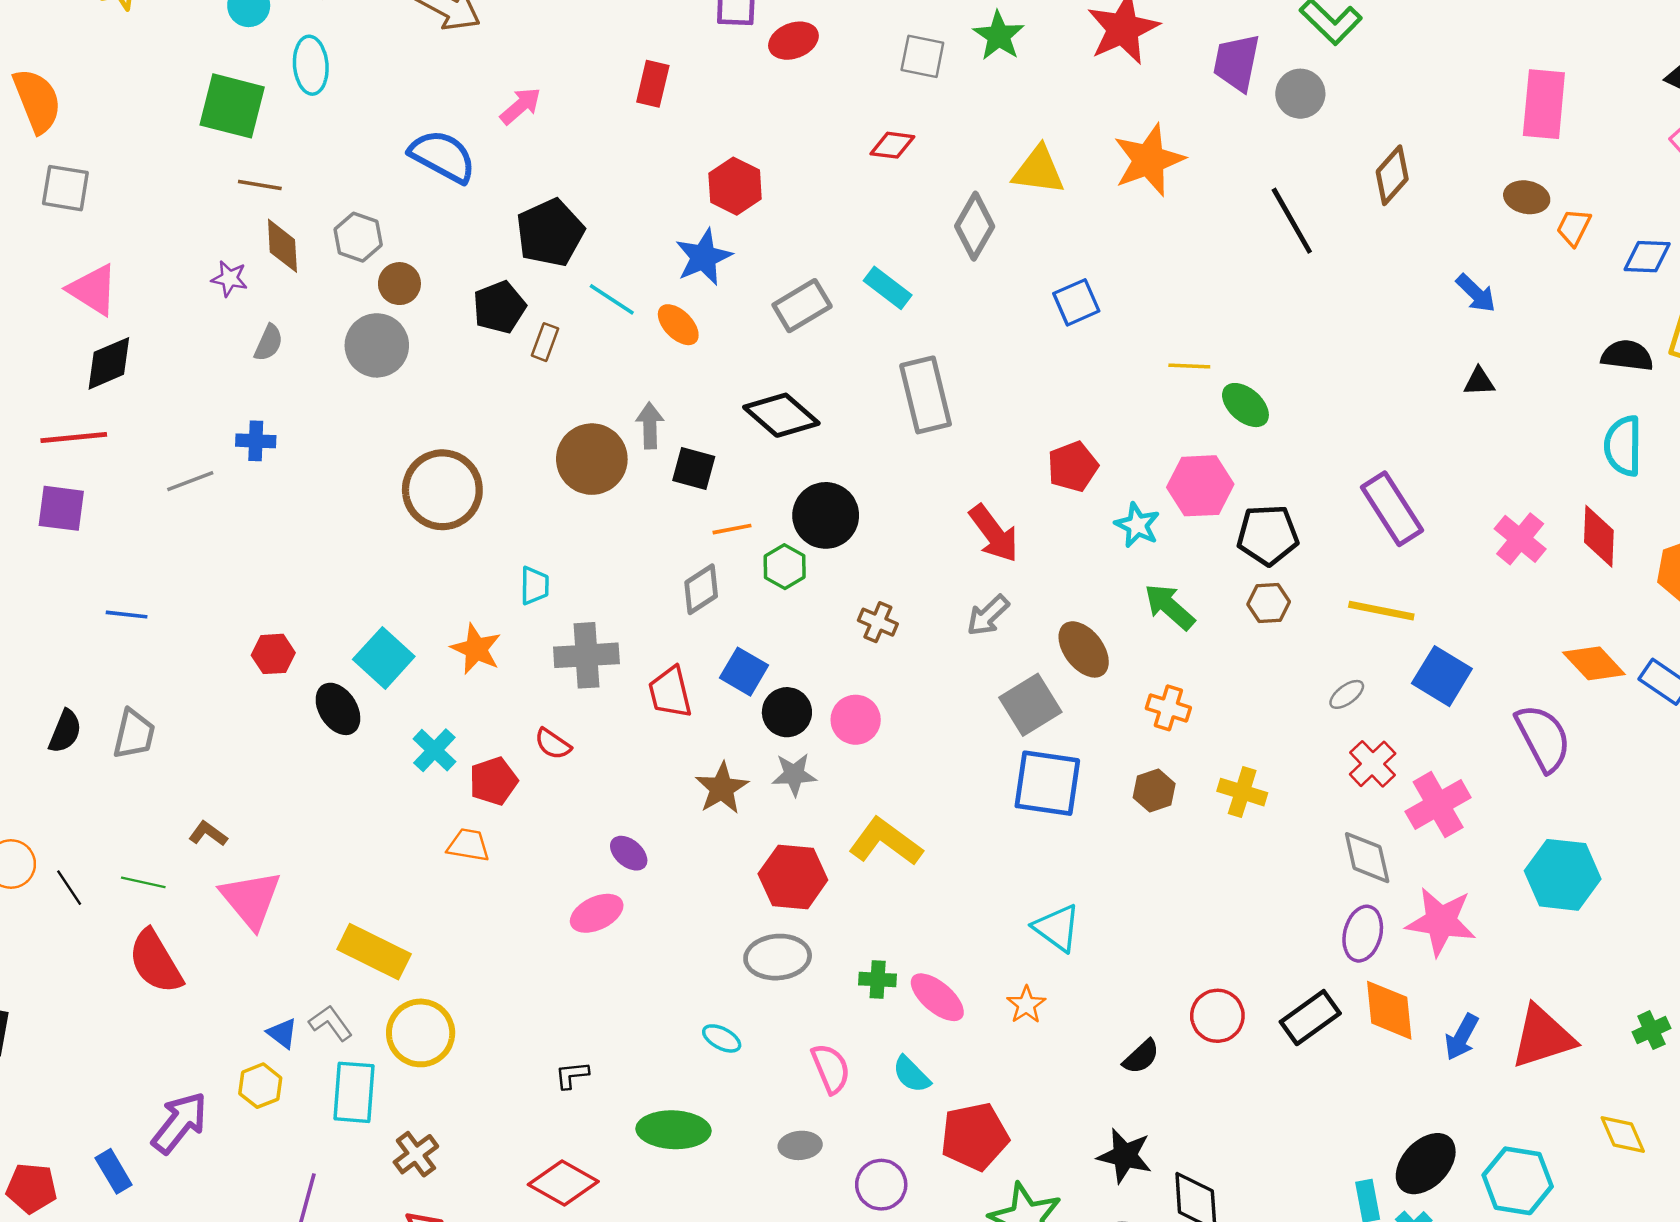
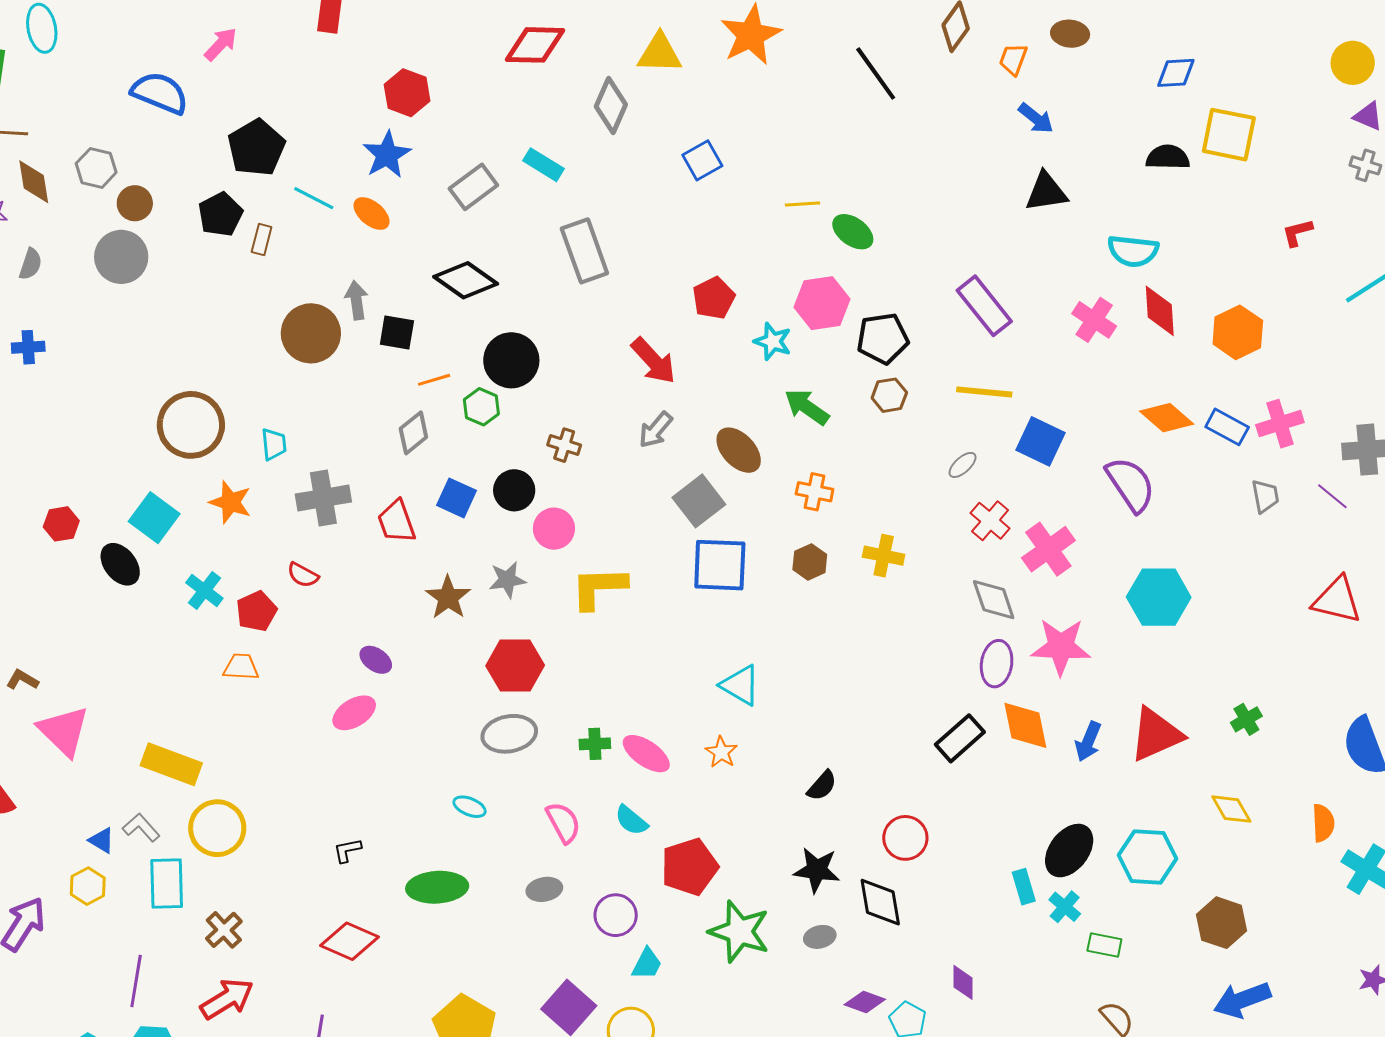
red diamond: (892, 145) -> (535, 45), size x1.6
orange trapezoid: (1574, 227) -> (1013, 59), moved
black triangle: (1479, 382) -> (1046, 192), size x1.6
cyan semicircle: (1623, 446) -> (1133, 251), moved, turned -78
brown circle: (442, 490) -> (191, 425), moved
black circle: (787, 712) -> (514, 490), moved
yellow L-shape: (886, 842) -> (599, 588), moved, turned -32
red circle: (1217, 1016) -> (905, 838), moved

